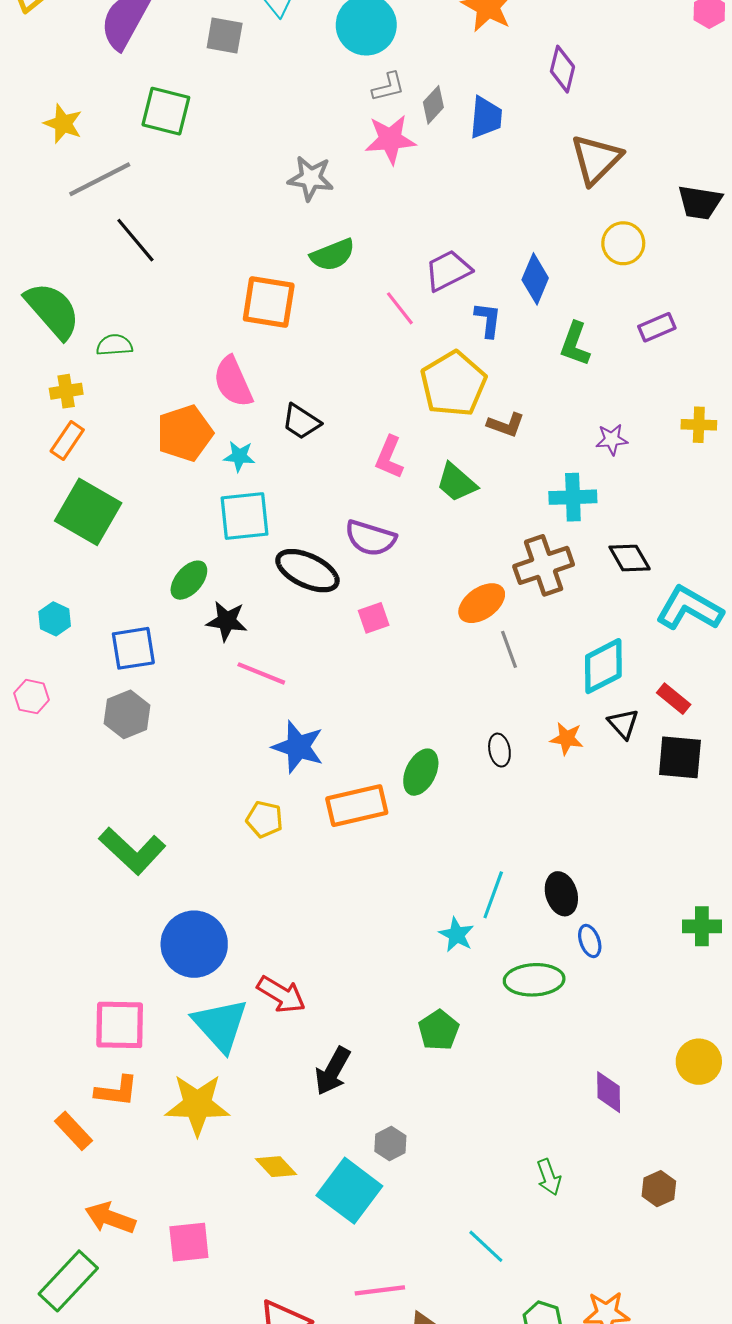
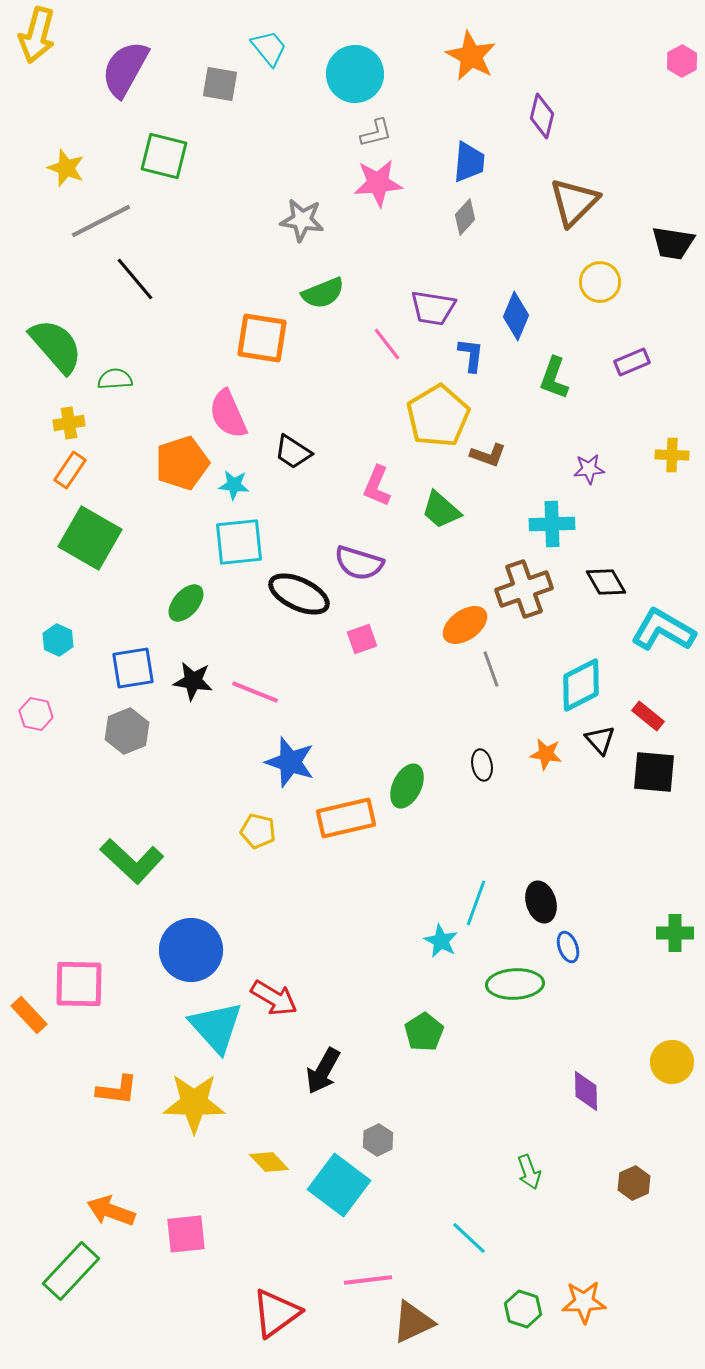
gray diamond: (433, 105) -> (465, 217), moved
purple trapezoid: (448, 271) -> (433, 308), turned -144
black star: (227, 621) -> (193, 681), moved
pink square: (120, 1025) -> (79, 984), moved
orange rectangle: (74, 1131) -> (29, 1015), moved

